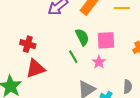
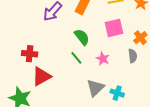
pink square: (106, 40) -> (114, 28), moved
gray semicircle: (128, 87) -> (133, 56), moved

